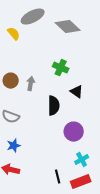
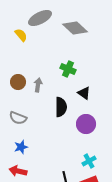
purple circle: (74, 132) -> (86, 124), moved

